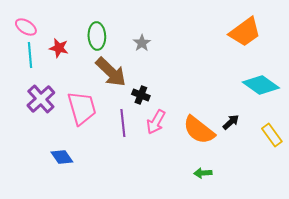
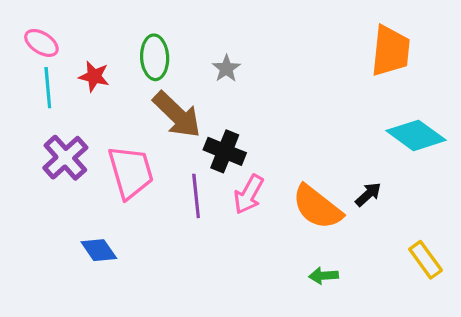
orange trapezoid: (245, 32) -> (391, 51), turned -48
black cross: (141, 95) -> (225, 151), size x1.4
yellow rectangle: (272, 135) -> (426, 260), moved

